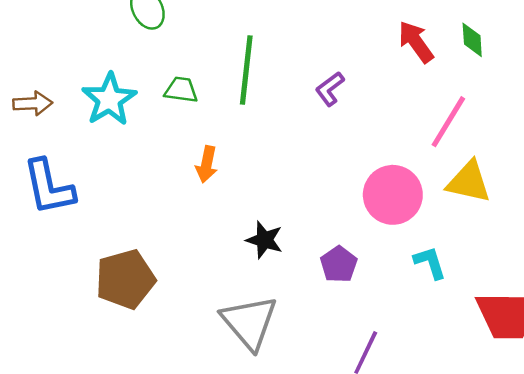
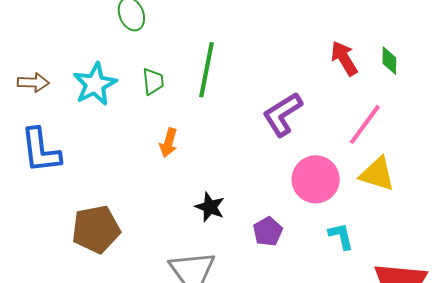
purple L-shape: (330, 89) -> (282, 114), moved, size x1.6
green trapezoid: (181, 90) -> (153, 81), turned 72

